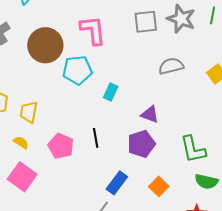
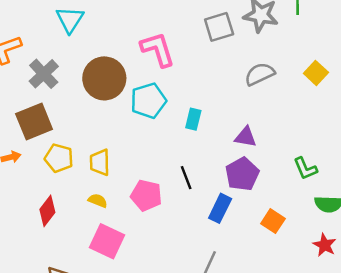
green L-shape: (193, 149) -> (305, 169), size x0.7
blue rectangle: (117, 183) -> (220, 208), moved

